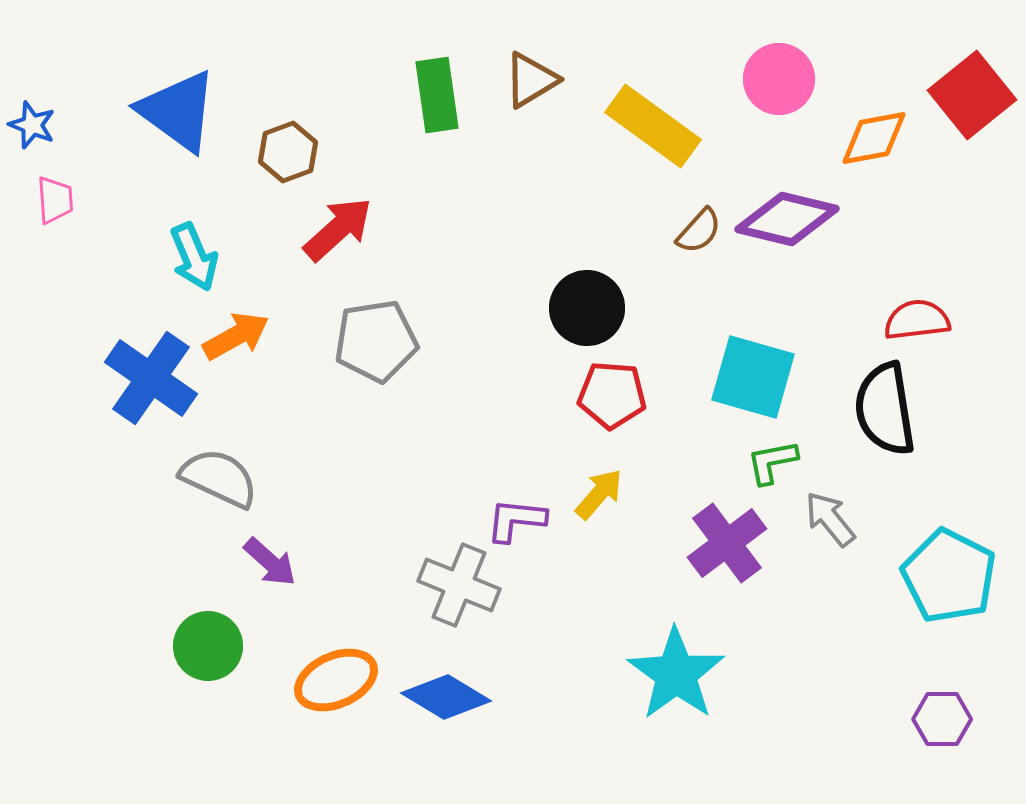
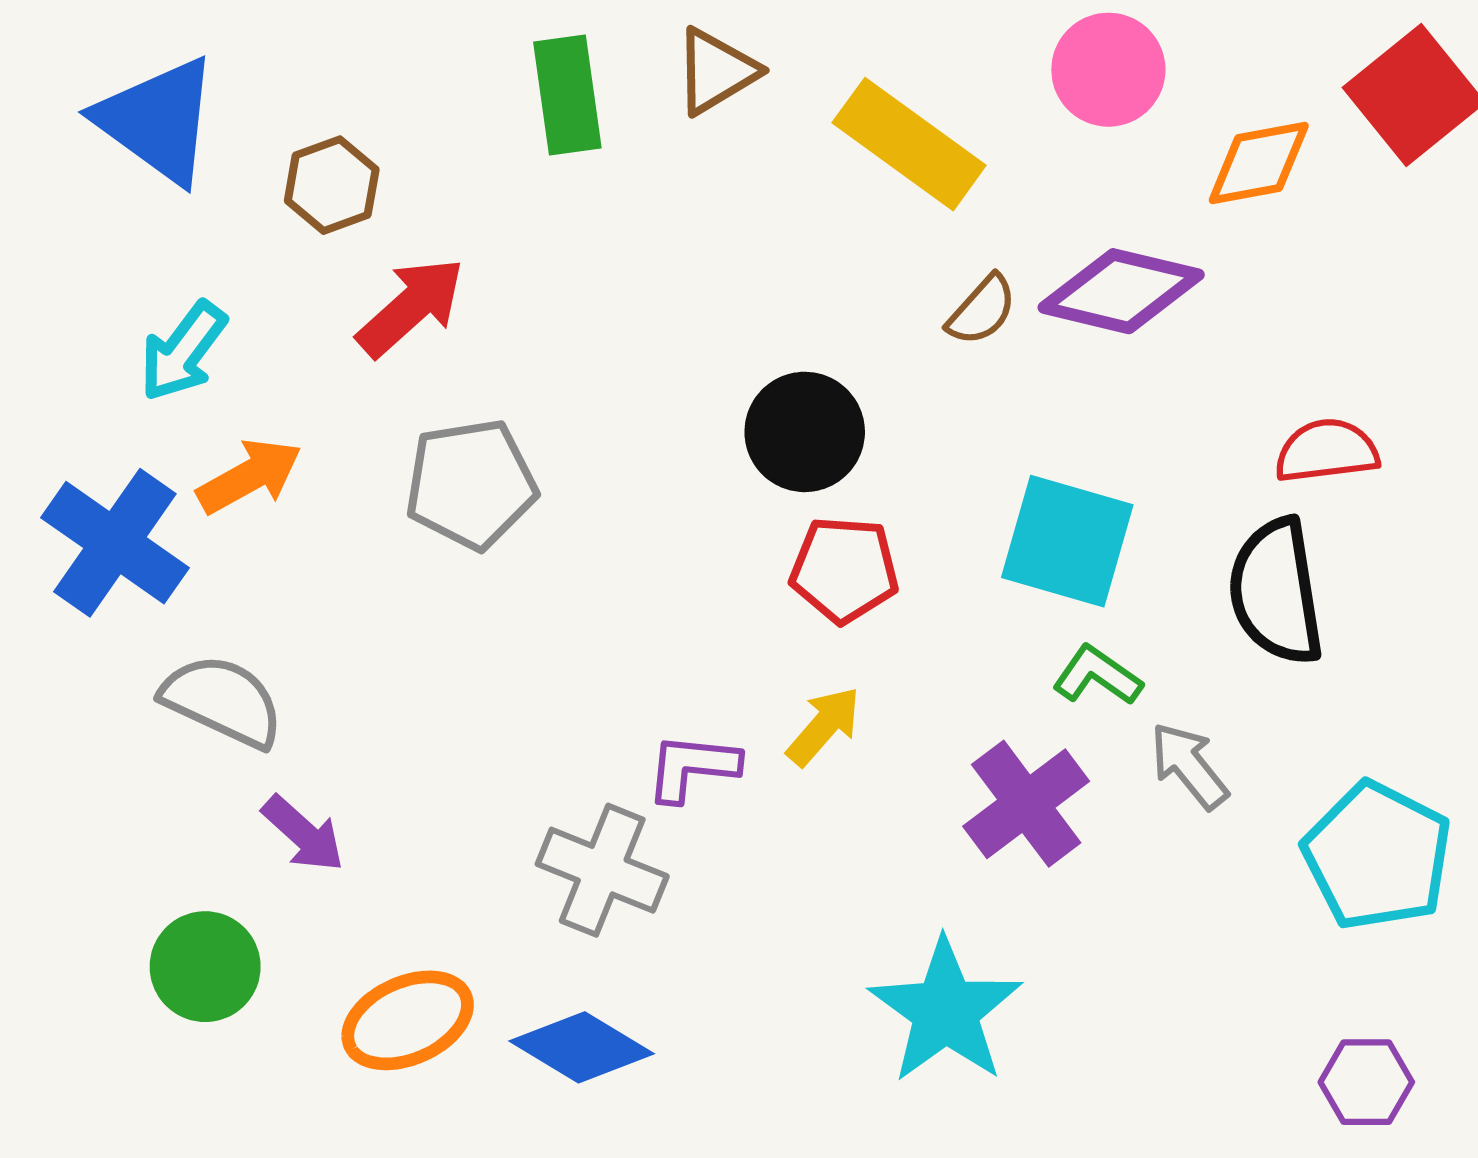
cyan arrow: (194, 257) -> (183, 351), turned 60
green L-shape: (772, 462) -> (1097, 676), turned 46

